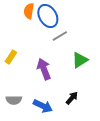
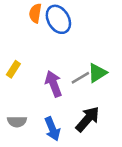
gray line: (60, 36) -> (80, 78), moved
black arrow: (72, 98) -> (88, 119), size x1.6
blue arrow: (43, 106) -> (52, 129), turned 42

